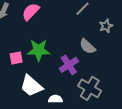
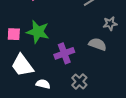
gray semicircle: (87, 46) -> (98, 44), moved, turned 144
gray cross: (90, 88) -> (79, 81), size x0.7

